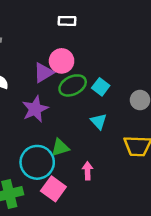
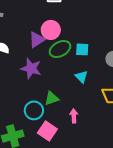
cyan square: (101, 87) -> (82, 49), turned -32
purple star: (35, 109) -> (31, 68), turned -30
cyan circle: (37, 162) -> (34, 110), size x0.7

